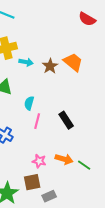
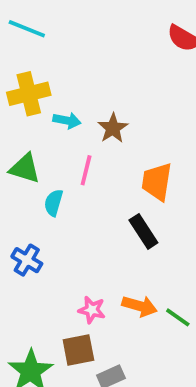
orange trapezoid: (73, 62) -> (157, 182), moved, turned -120
cyan semicircle: (29, 103) -> (54, 203), moved
pink line: (37, 121) -> (86, 170), moved

